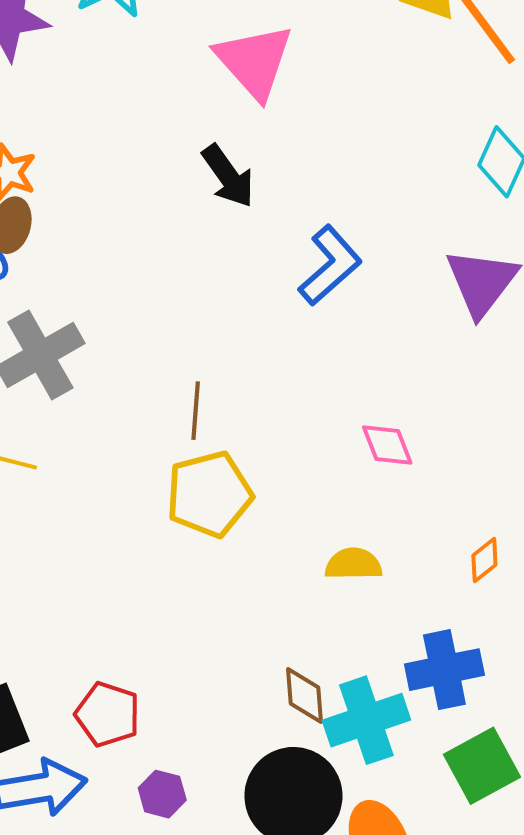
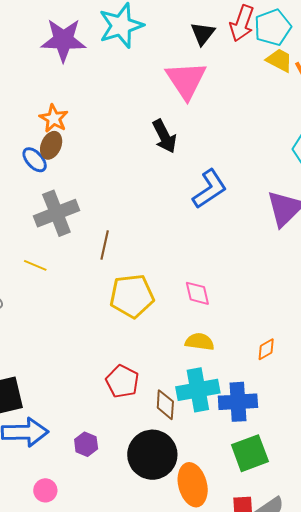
brown line: (196, 411) -> (105, 245), moved
pink diamond: (387, 445) -> (197, 293), moved
red pentagon: (108, 714) -> (122, 381), moved
cyan cross: (366, 720) -> (198, 390), moved

